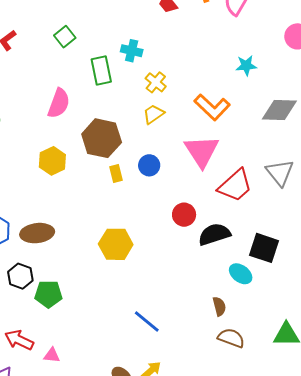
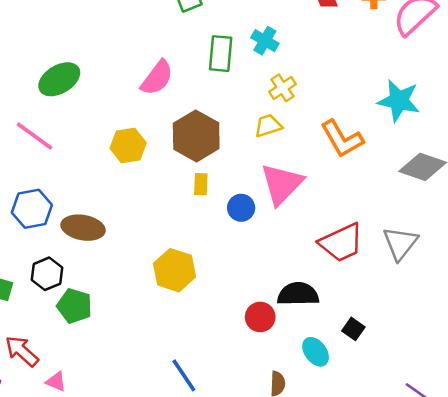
cyan star: (246, 66) -> (399, 101), size x1.6
pink triangle: (202, 151) -> (282, 184), moved
blue circle: (149, 165) -> (241, 208), moved
red circle: (184, 215) -> (260, 317), moved
black square: (264, 248) -> (353, 329), size x0.6

